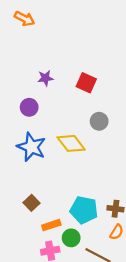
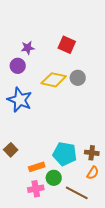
purple star: (45, 78) -> (28, 48), moved
yellow diamond: (71, 143) -> (54, 80), moved, turned -40
brown square: (31, 203) -> (11, 150), moved

